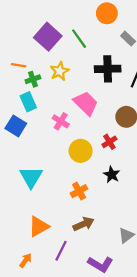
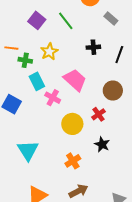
purple square: (48, 37) -> (37, 20), size x0.7
black cross: (108, 69) -> (93, 47), size x0.6
green cross: (33, 79) -> (25, 60), turned 32
cyan rectangle: (28, 102) -> (37, 81), moved

